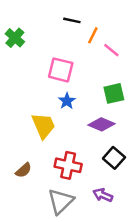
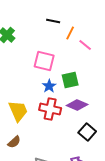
green square: (114, 93) -> (70, 80), moved
yellow trapezoid: (43, 126) -> (18, 111), moved
red cross: (68, 165) -> (50, 109), moved

